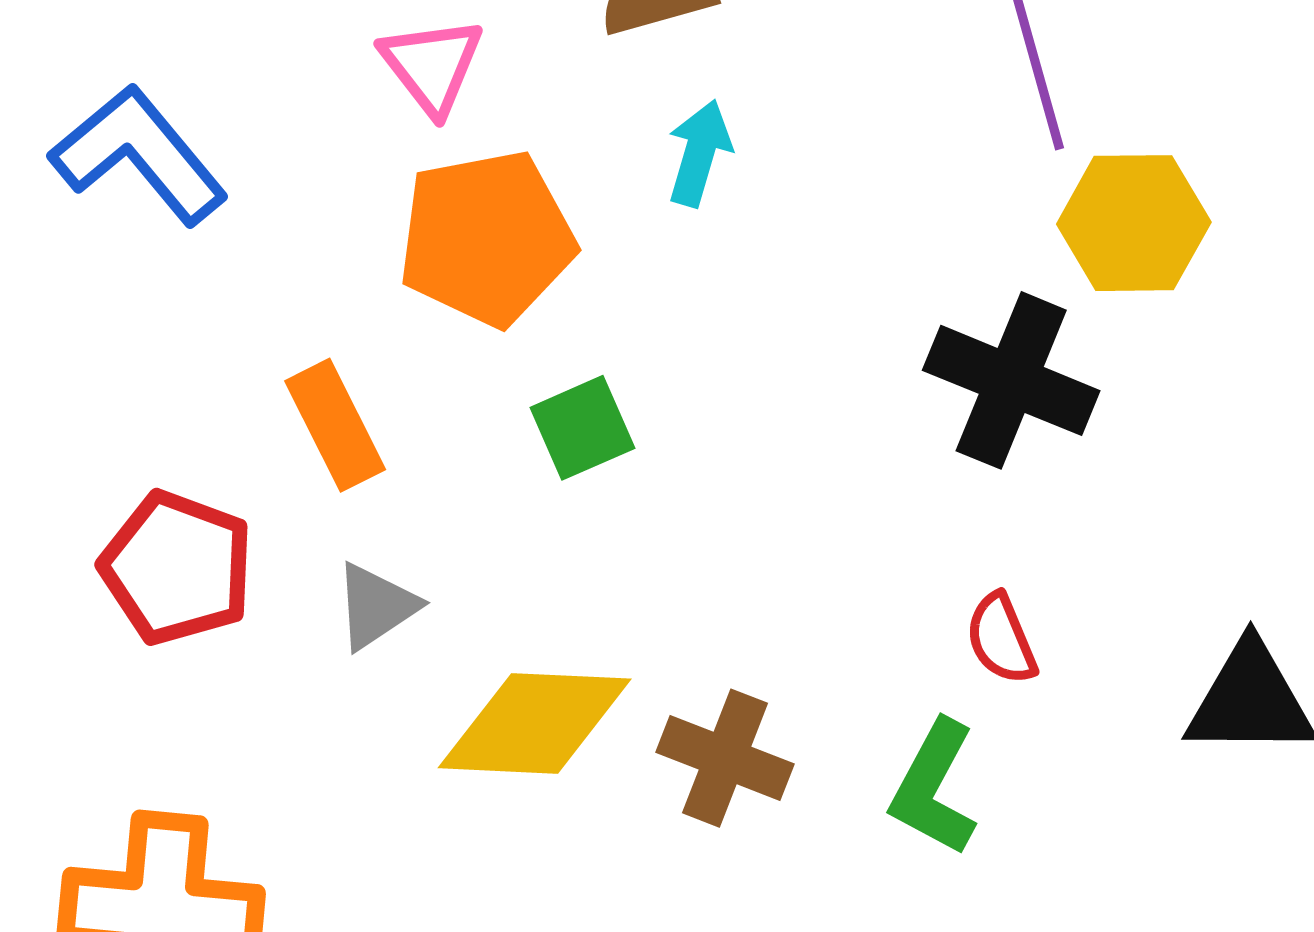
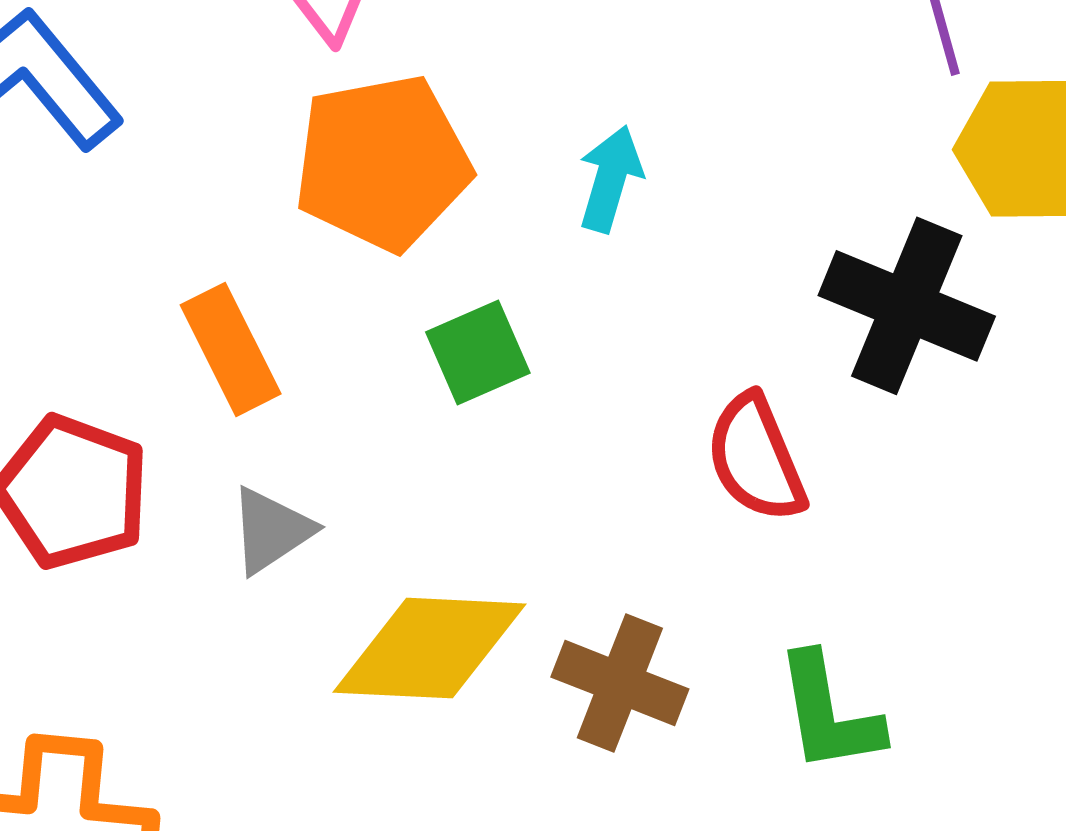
cyan arrow: (699, 153) -> (610, 179), moved
red semicircle: (1001, 639) -> (756, 458), moved, size x1.4
green L-shape: (934, 788) -> (829, 713), turned -38

